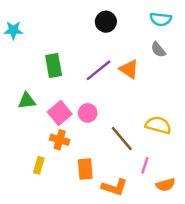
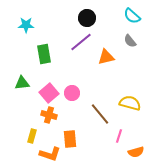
cyan semicircle: (161, 19) -> (132, 16), turned 36
cyan star: (13, 30) -> (26, 25), moved
orange triangle: (129, 69) -> (106, 57), turned -48
purple line: (99, 70) -> (81, 42), moved
orange L-shape: (114, 187) -> (50, 154), moved

